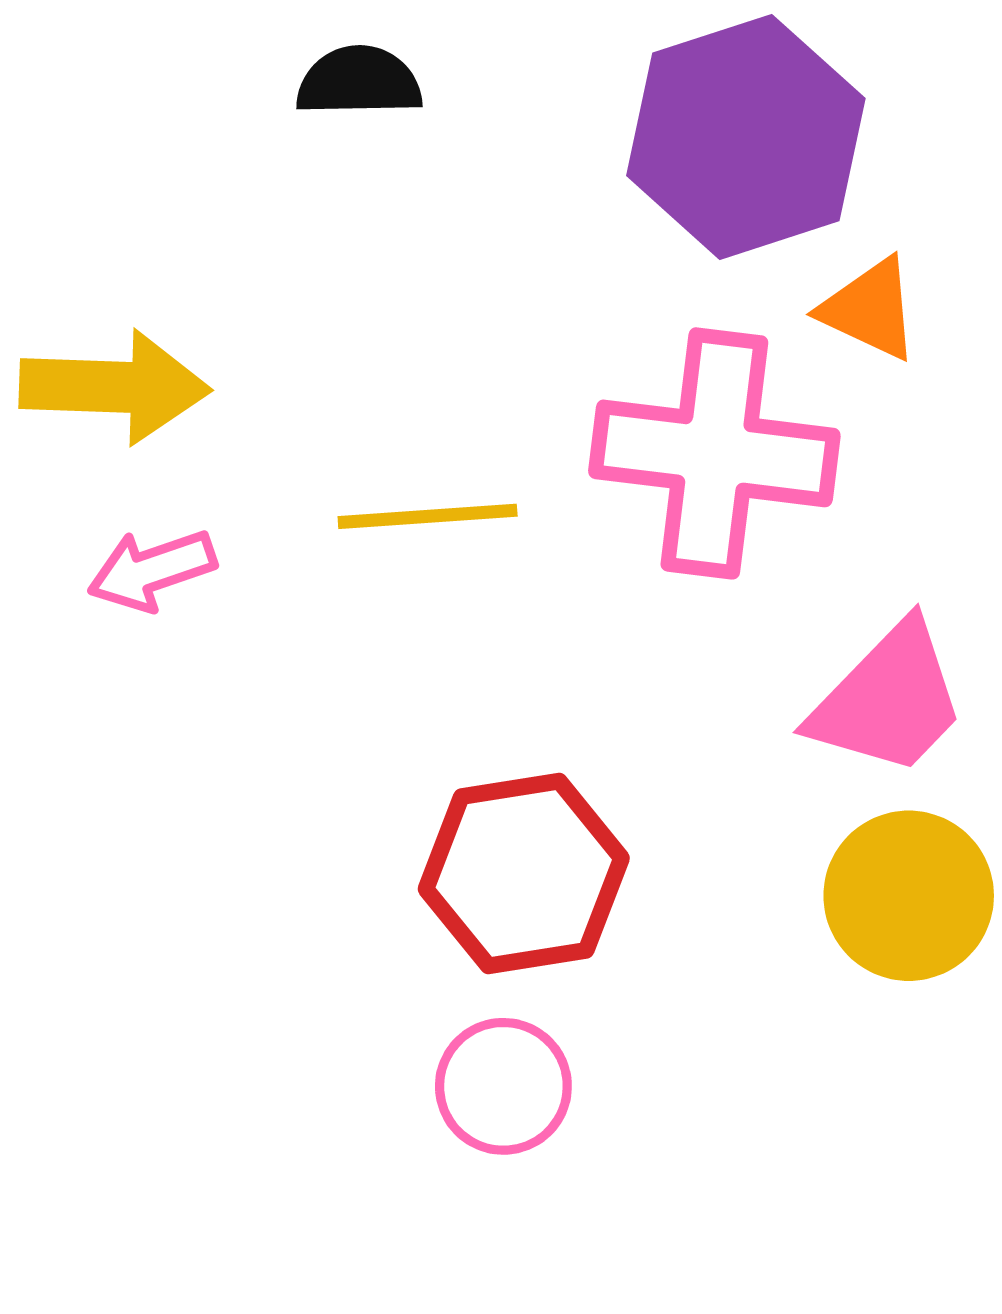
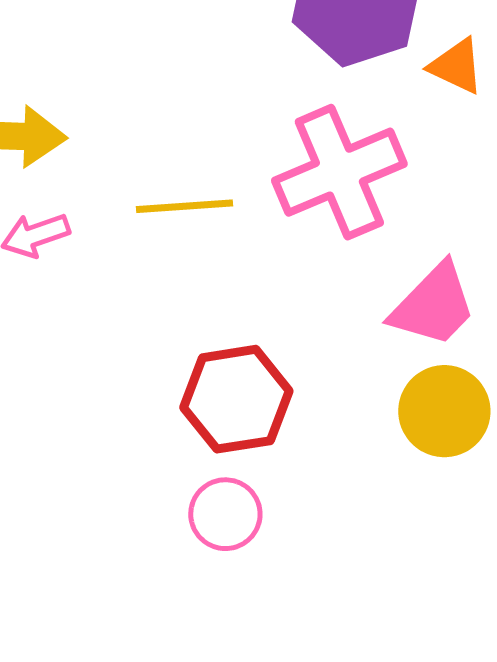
orange triangle: (870, 309) -> (456, 66), moved
pink cross: (714, 453) -> (339, 172), turned -30

